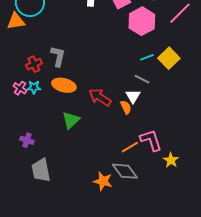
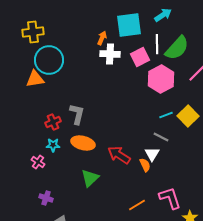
pink cross: (20, 88) -> (38, 162), moved
orange line: (130, 147) -> (137, 205), moved

